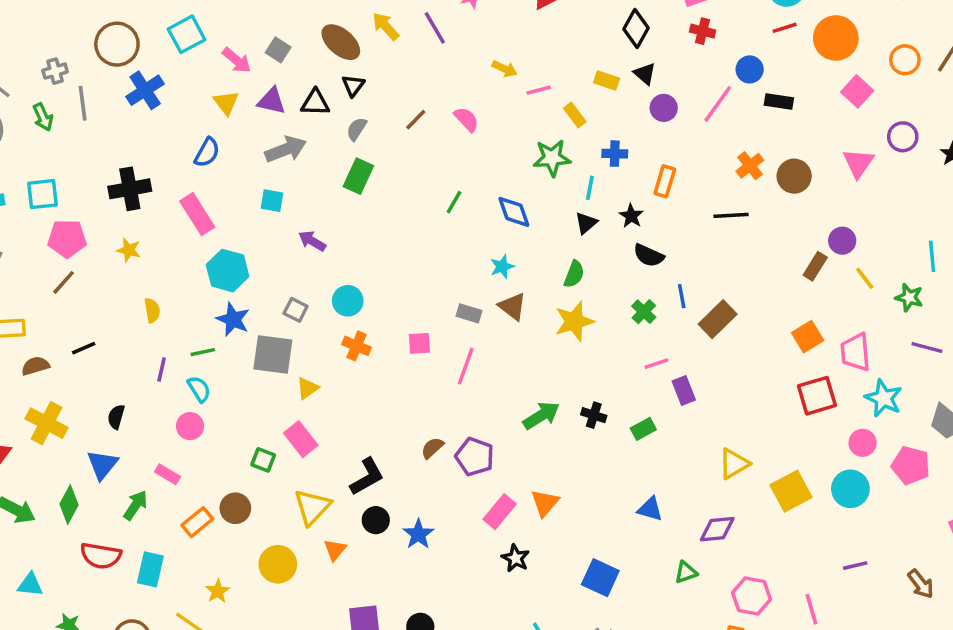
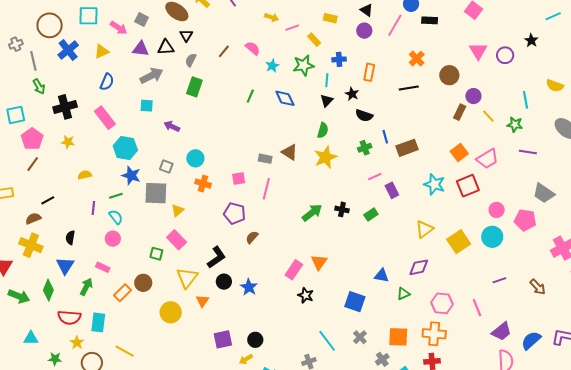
cyan square: (187, 34) -> (89, 16), turned 35
black triangle: (645, 74) -> (366, 10), moved
yellow triangle: (226, 103) -> (102, 51), moved, turned 49
green arrow: (43, 117) -> (39, 86), moved
purple circle: (903, 137) -> (505, 55), moved
brown circle: (794, 176) -> (449, 75), moved
pink pentagon: (67, 239) -> (32, 139), turned -30
cyan star: (502, 267) -> (272, 66), moved
yellow semicircle: (152, 310) -> (85, 175), turned -88
green cross: (644, 312) -> (365, 148), turned 32
brown rectangle: (718, 319) -> (407, 148), turned 30
pink trapezoid: (855, 352) -> (487, 159), turned -110
brown semicircle: (35, 366) -> (33, 219), moved
cyan star: (884, 398) -> (434, 184), moved
purple pentagon: (475, 457) -> (234, 213), moved
blue triangle: (650, 509) -> (382, 276), moved
yellow star: (218, 591) -> (77, 343), moved

